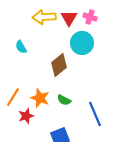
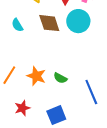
brown diamond: (59, 65) -> (49, 23), moved, turned -70
red star: (26, 116) -> (22, 108), moved

